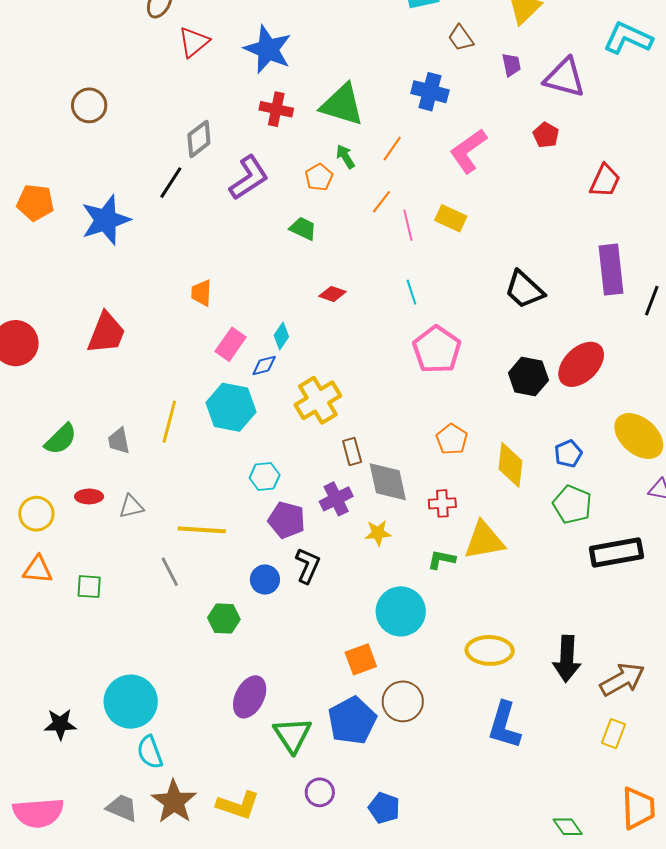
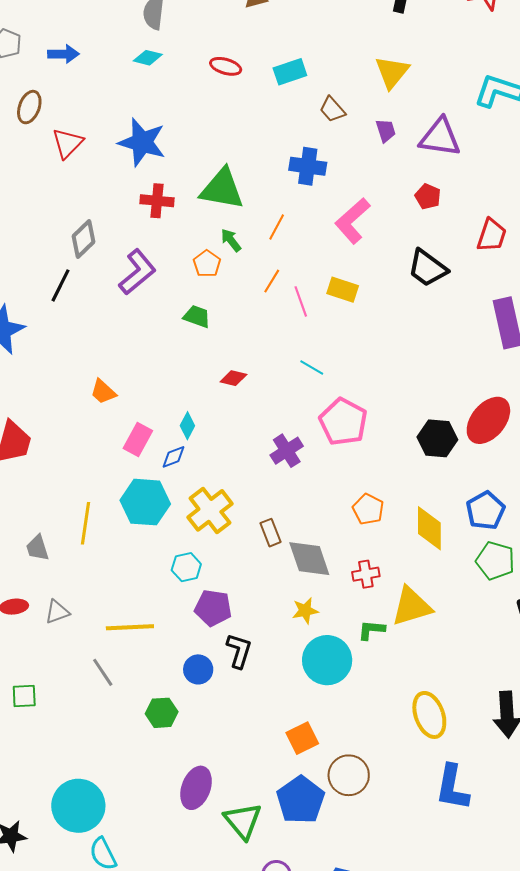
black trapezoid: (524, 290) -> (427, 268), moved
cyan line: (411, 292) -> (312, 368), turned -35
orange trapezoid: (201, 293) -> (103, 392), turned -44
yellow cross: (318, 400) -> (210, 510), moved
blue pentagon: (568, 454) -> (485, 511), size x1.4
purple cross: (336, 499) -> (287, 451), moved
cyan circle: (401, 611) -> (327, 660), moved
yellow ellipse: (490, 650) -> (429, 715), turned 75

